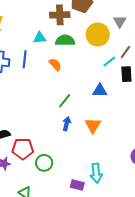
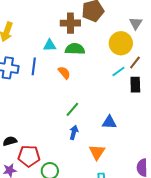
gray triangle: (120, 21) -> (136, 23), moved
yellow circle: (98, 34) -> (121, 43), moved
blue triangle: (100, 91) -> (109, 122), moved
orange triangle: (93, 125) -> (97, 152), moved

